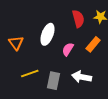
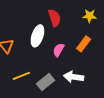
red semicircle: (78, 19) -> (55, 18), moved
gray rectangle: (53, 81) -> (45, 82), turned 42

